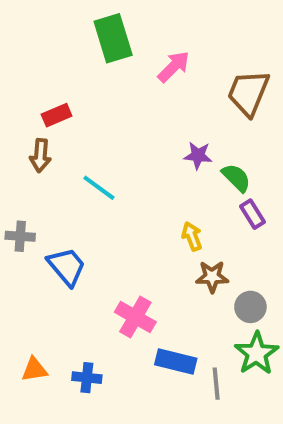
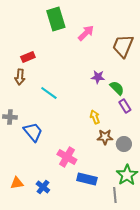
gray circle: (250, 307) -> (124, 144), moved
blue cross: (87, 378) -> (43, 187), turned 32
gray line: (216, 384) -> (115, 195), moved

